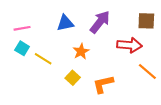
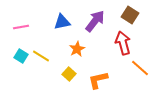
brown square: (146, 21) -> (130, 15), moved, turned 30
red arrow: (129, 45) -> (123, 43), turned -110
cyan square: (22, 48) -> (21, 56), moved

